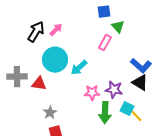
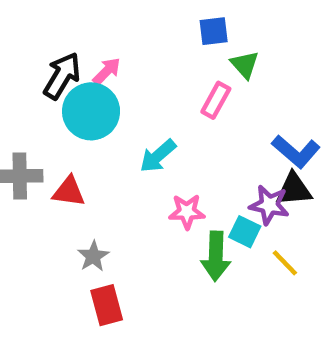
cyan circle: (55, 60) -> (91, 111), moved
black triangle: (140, 83) -> (294, 189), turned -36
purple star: (114, 90) -> (269, 205), moved
cyan square: (127, 109) -> (245, 232), moved

